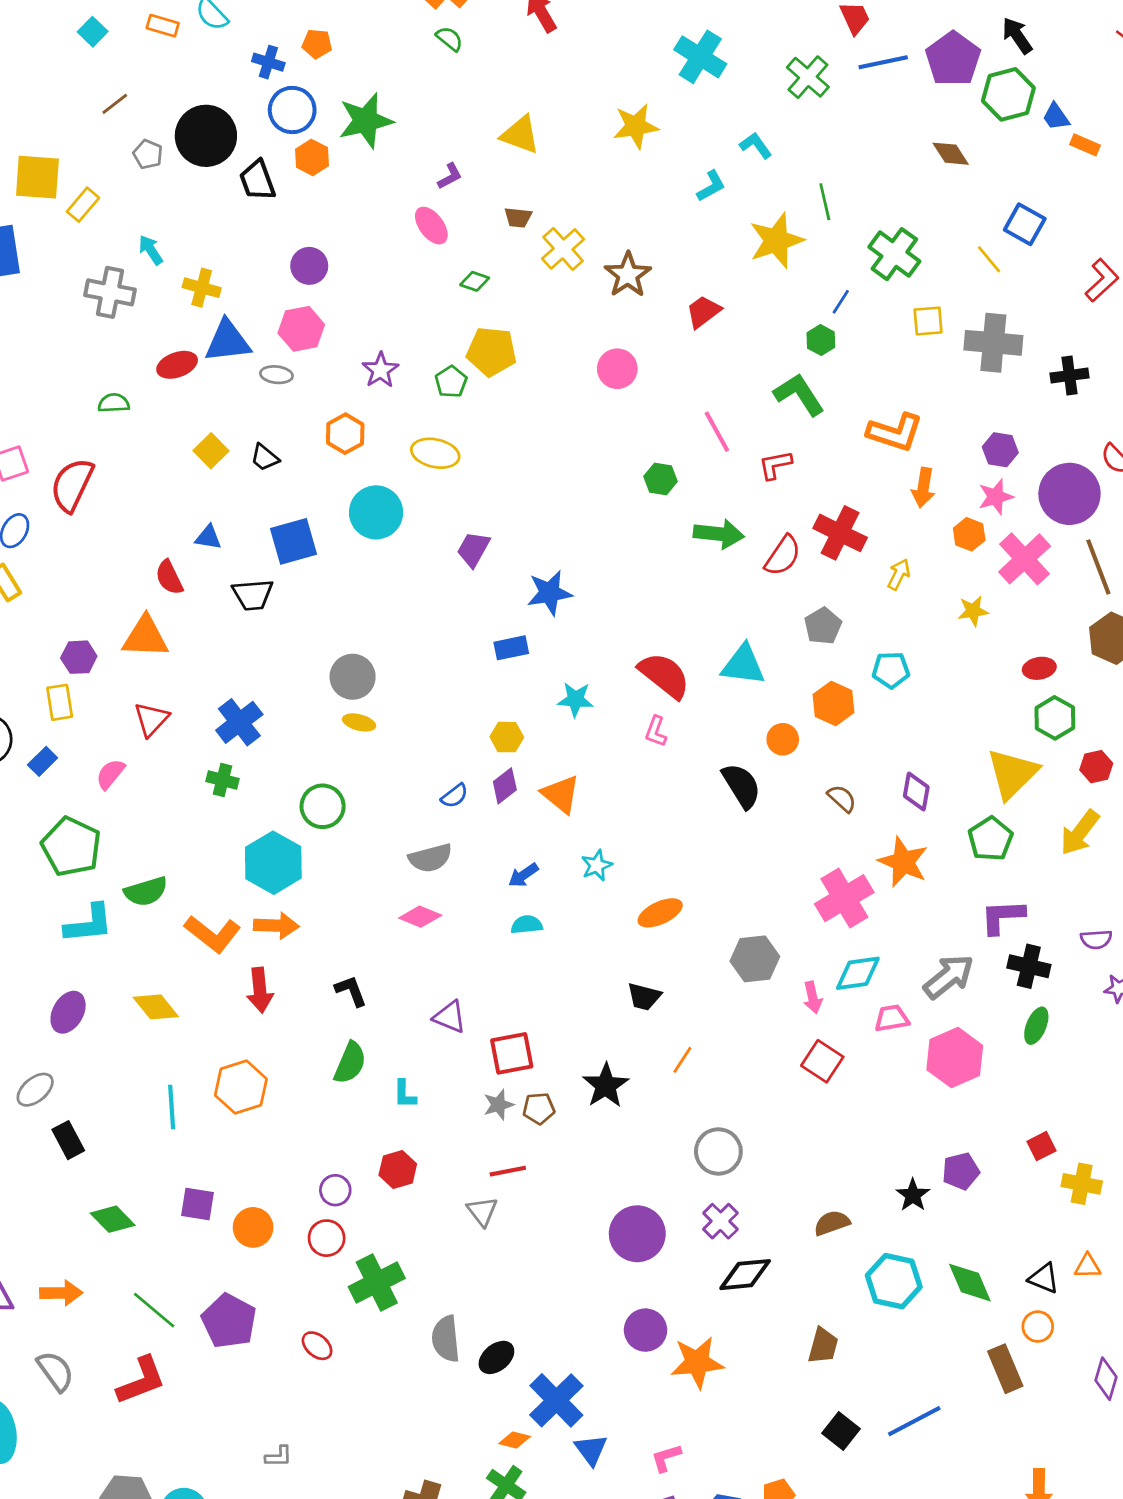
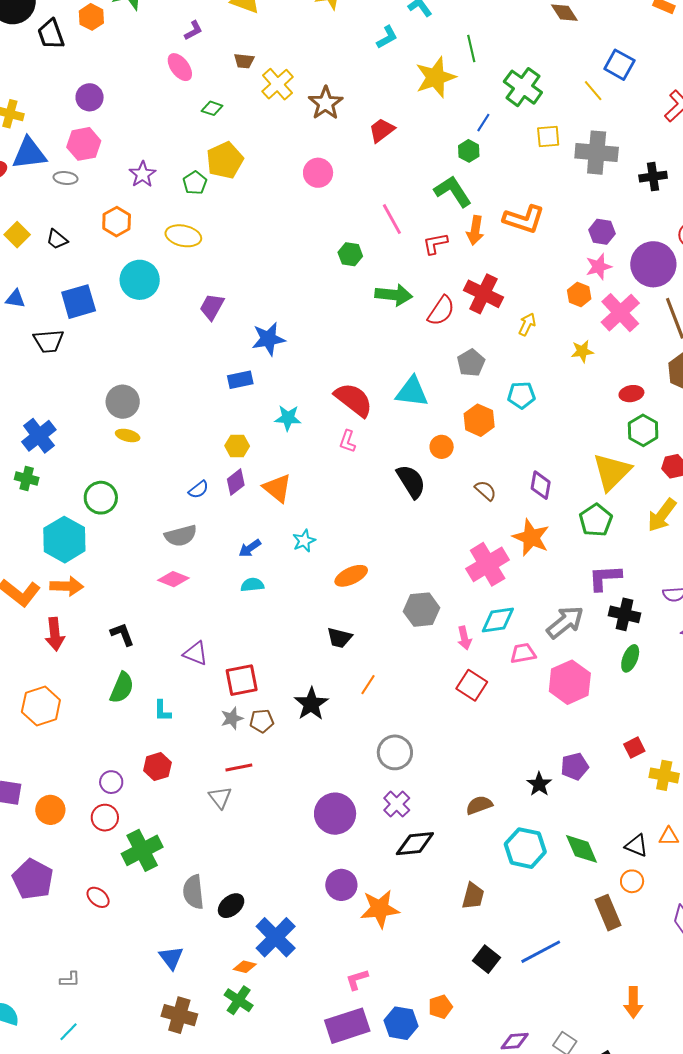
yellow pentagon: (492, 351) -> (225, 160), turned -30
orange arrow: (923, 488) -> (475, 230), moved
blue triangle: (591, 1450) -> (171, 958), moved

